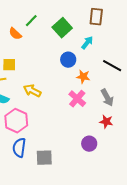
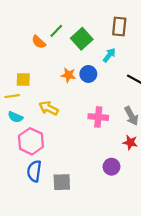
green line: (31, 21) -> (56, 31), moved
orange semicircle: (15, 34) -> (39, 42), moved
orange star: (83, 77) -> (68, 75), moved
pink cross: (77, 99) -> (98, 117), turned -36

